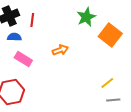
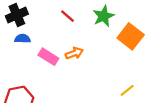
red line: (32, 20) -> (68, 16), moved, turned -56
pink rectangle: (23, 59) -> (48, 57), moved

